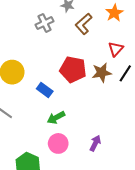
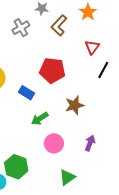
brown star: (102, 73) -> (75, 105), moved
pink circle: (58, 143) -> (54, 143), moved
purple arrow: (95, 143) -> (90, 143), moved

